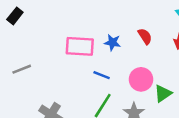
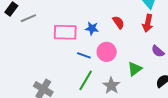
gray line: (22, 69) -> (28, 18), moved
pink circle: (141, 79) -> (107, 52), moved

